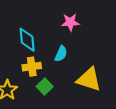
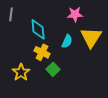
yellow cross: (32, 67) -> (42, 52), turned 35
yellow triangle: (89, 79) -> (91, 37), moved, turned 45

